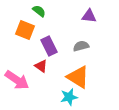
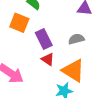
red triangle: (41, 66) -> (48, 59), moved

